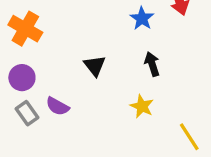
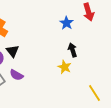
black triangle: (95, 66) -> (12, 51), moved
yellow star: (142, 106) -> (64, 67), moved

